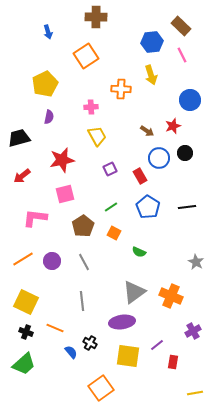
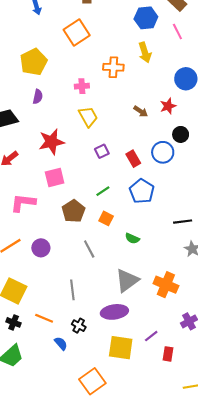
blue circle: (159, 158) -> (163, 152), moved
black line: (187, 207) -> (183, 222), moved
gray line: (84, 262) -> (89, 249), moved
black cross: (90, 343) -> (79, 326), moved

